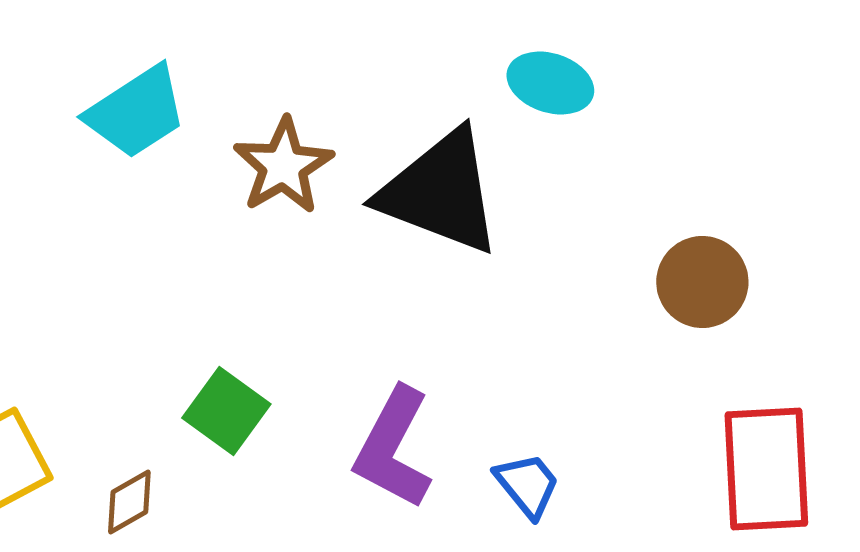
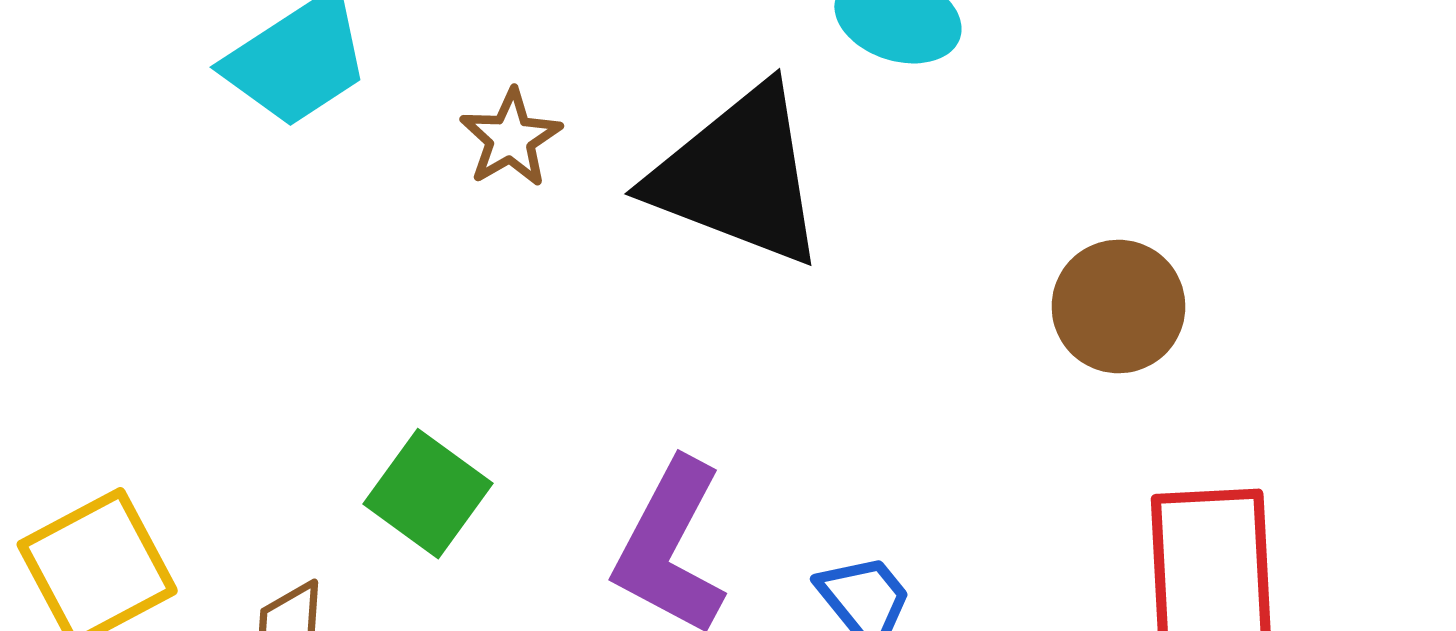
brown star: (283, 166) -> (511, 138), size x0.7

